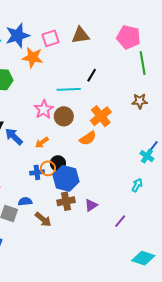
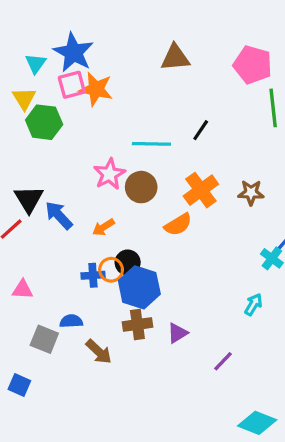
blue star: (18, 35) -> (73, 52), turned -30
pink square: (51, 38) -> (72, 85), moved
black line: (92, 75) -> (201, 130), moved
brown star: (140, 101) -> (251, 193), moved

